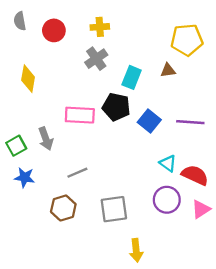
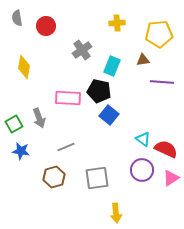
yellow cross: (100, 27) -> (117, 23), moved
blue square: (149, 121) -> (109, 115), moved
purple line: (190, 122) -> (162, 82), moved

